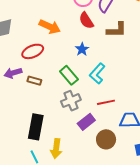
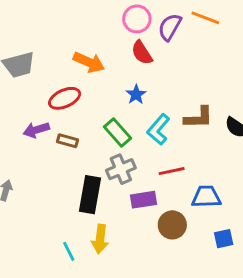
brown L-shape: (117, 30) -> (198, 118), moved
purple rectangle: (86, 122) -> (143, 200), turned 30
black rectangle: (36, 127) -> (90, 195), moved

